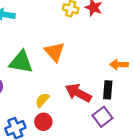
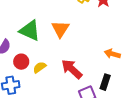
black rectangle: (108, 90) -> (105, 82), moved
red circle: (43, 122) -> (21, 62), moved

